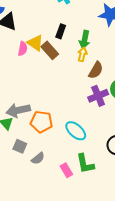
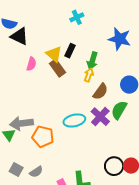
yellow triangle: (35, 43) -> (54, 54), moved
purple cross: (98, 96) -> (100, 117), turned -30
cyan ellipse: (76, 131) -> (74, 120), moved, turned -60
gray square: (20, 146) -> (16, 170), moved

